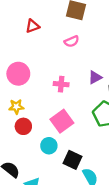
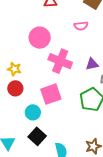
pink circle: (18, 74) -> (40, 38), moved
pink cross: (61, 84) -> (60, 61), size x1.6
black square: (73, 160) -> (37, 136), moved

